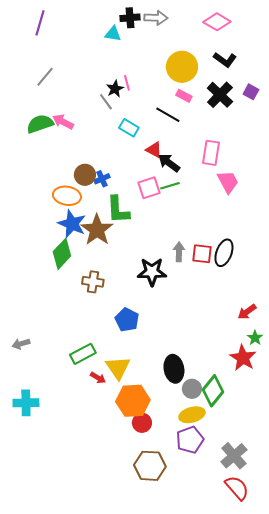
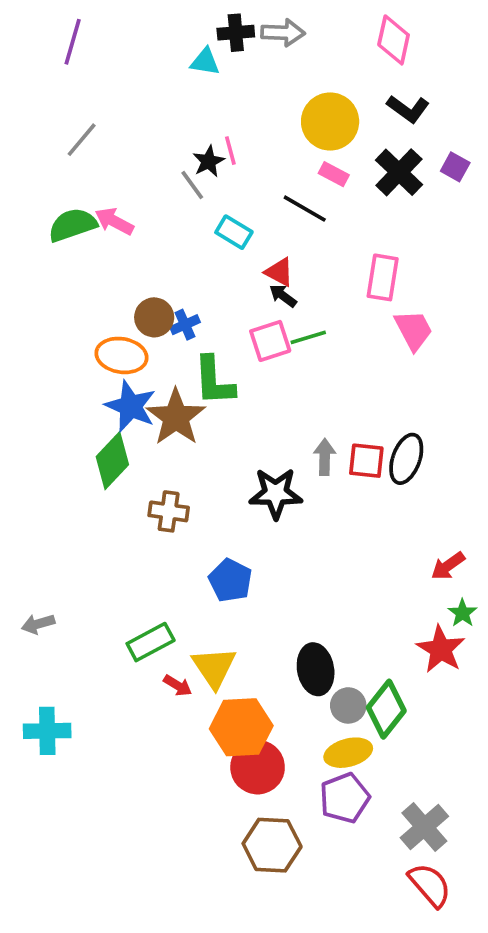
pink diamond: (217, 22) -> (394, 40), turned 72
black arrow: (169, 163) -> (283, 296), moved, size x0.7
red circle: (142, 423) -> (258, 767), size x1.5

